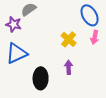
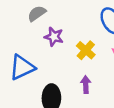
purple star: (14, 24) -> (54, 37), moved

